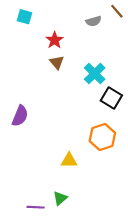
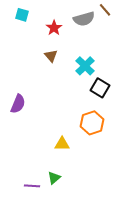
gray semicircle: (94, 21) -> (84, 19), size x1.5
red star: (55, 40) -> (54, 28), moved

